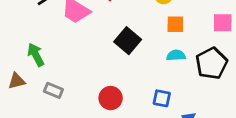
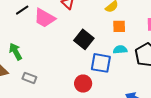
red circle: (111, 98) -> (83, 84), moved
blue square: (162, 98) -> (101, 63), moved, size x1.5

